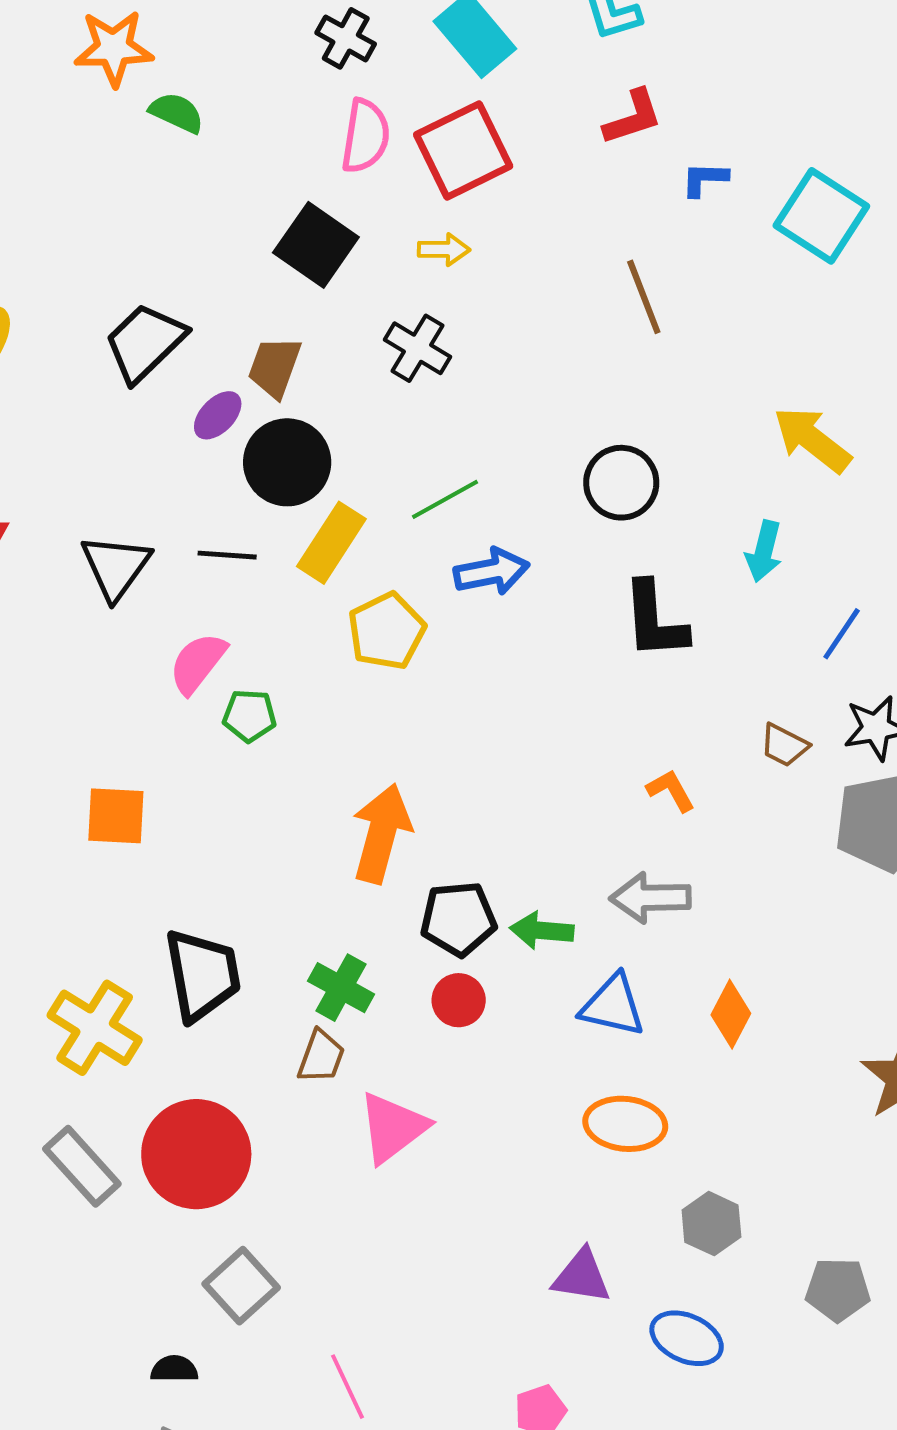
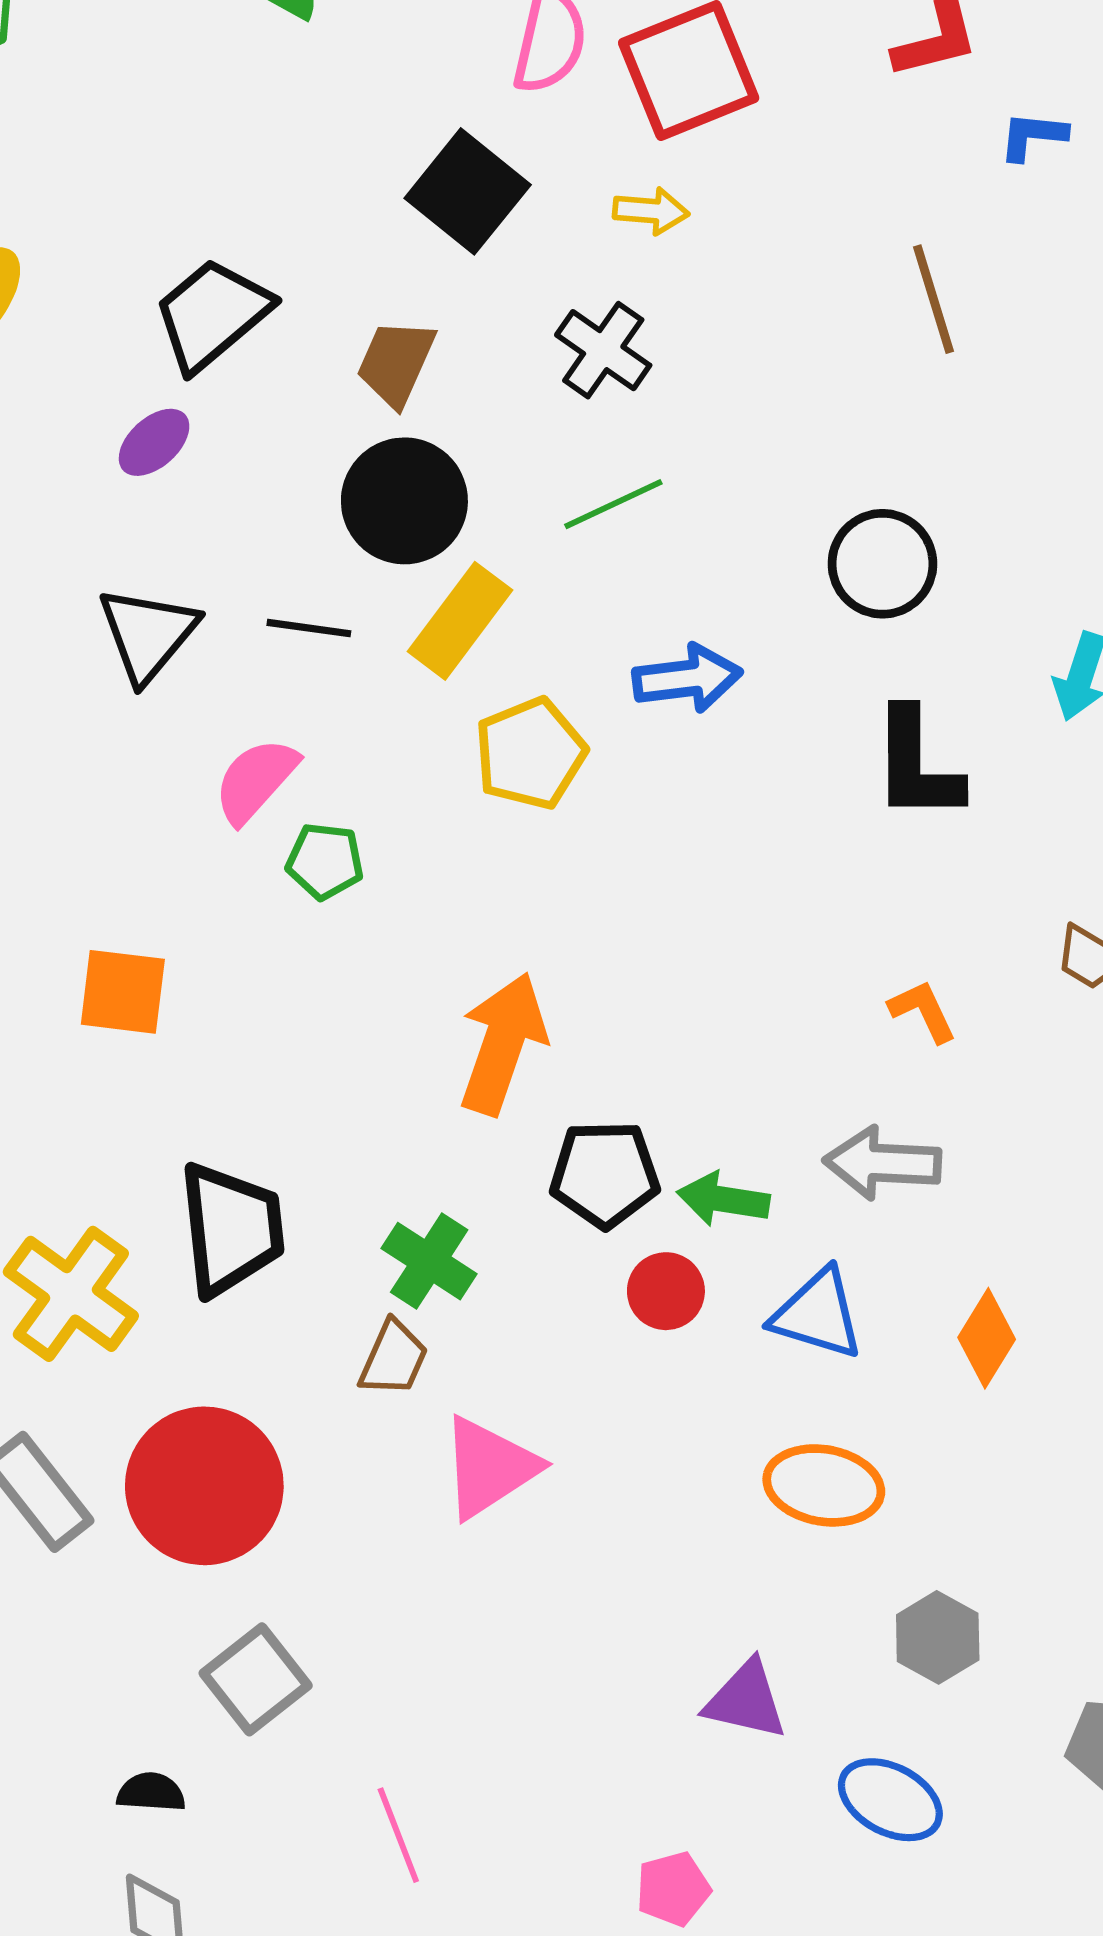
purple ellipse: (218, 415) -> (154, 442), moved
green line: (445, 499) -> (613, 504), moved
red circle: (459, 1000) -> (666, 1291), moved

